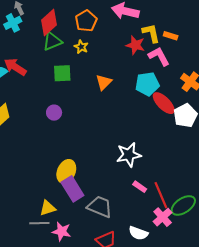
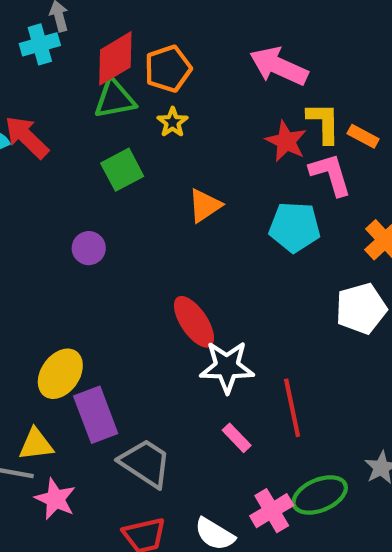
orange pentagon: (86, 21) -> (168, 69), moved
green square: (62, 73) -> (122, 170), turned -36
red ellipse: (164, 103) -> (194, 322), moved
yellow ellipse: (66, 171) -> (60, 374), moved
red line: (161, 195) -> (292, 408), moved

